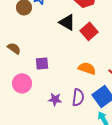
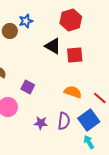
red square: (89, 31) -> (75, 55), turned 36
purple square: (42, 63) -> (28, 87), turned 32

